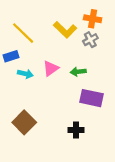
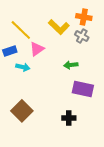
gray cross: (90, 40) -> (82, 36), turned -32
pink triangle: (51, 68) -> (37, 49), moved

